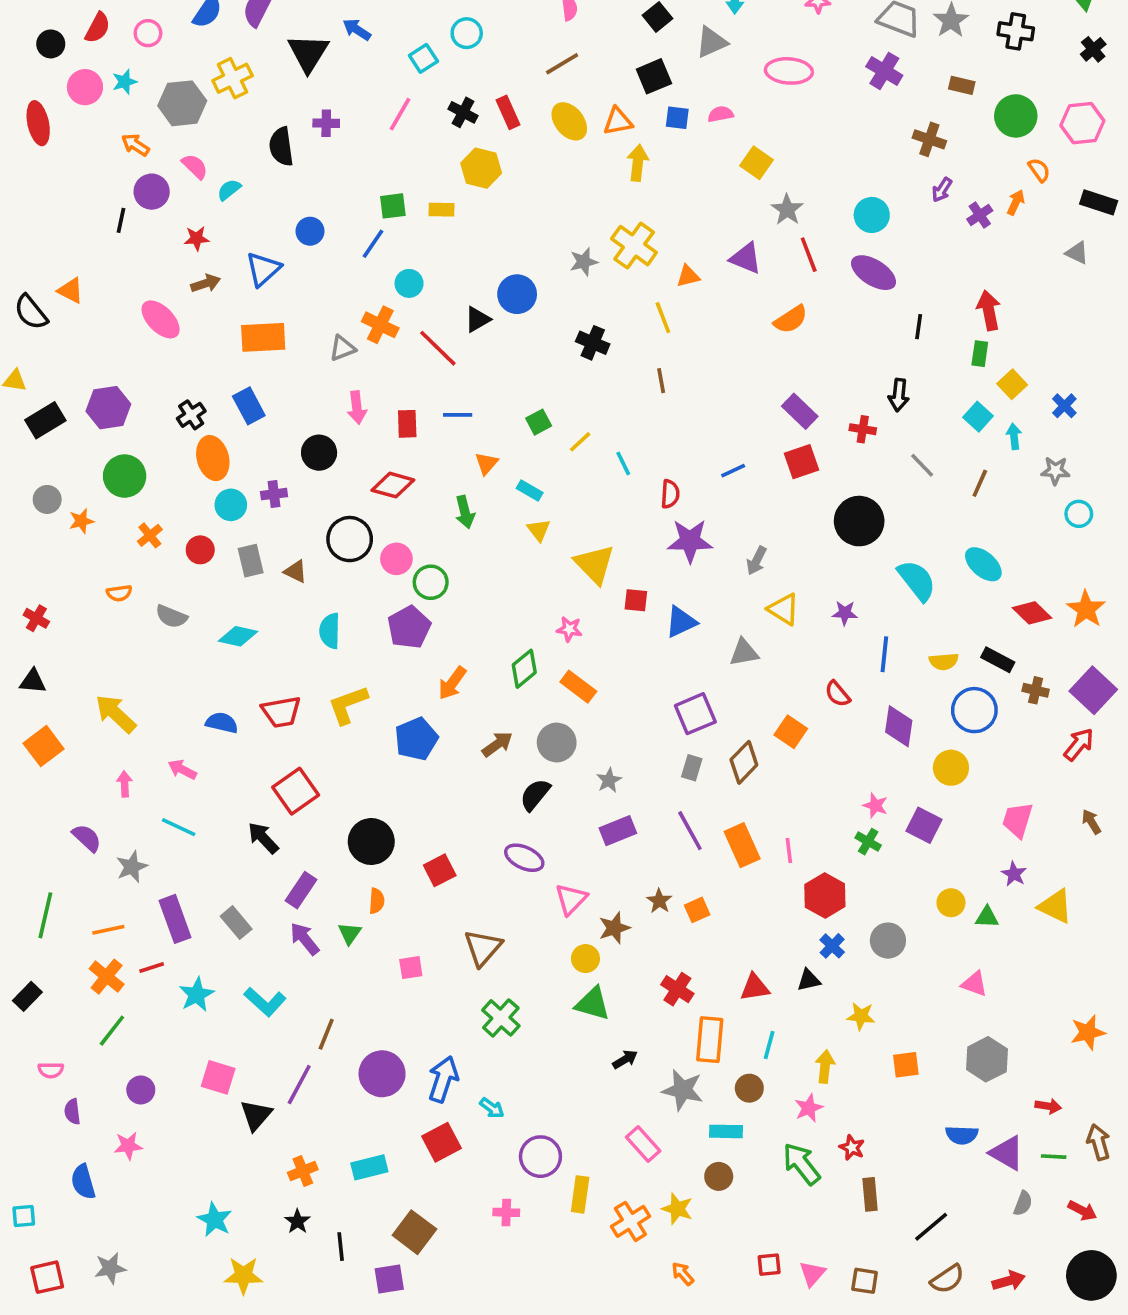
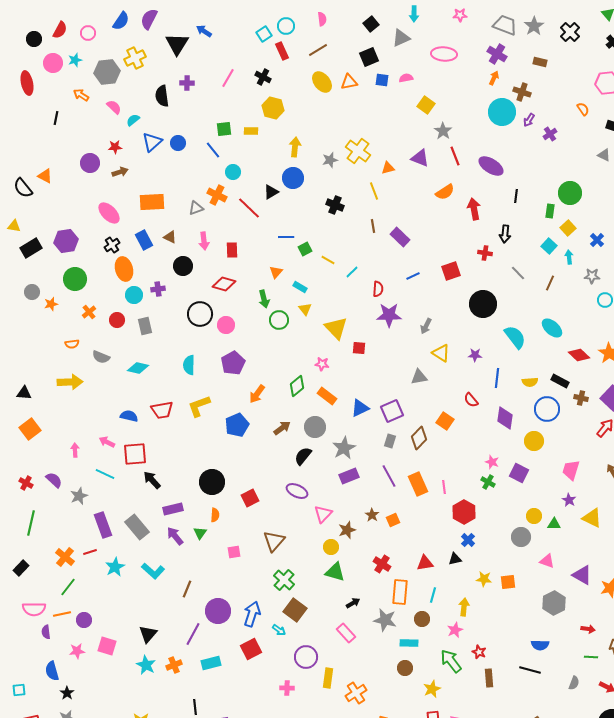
black cross: (1016, 31) -> (570, 32), turned 36
cyan circle: (467, 33) -> (286, 26), moved
cyan square: (423, 58) -> (264, 34), moved
red rectangle: (508, 112) -> (282, 51), moved
green circle: (1016, 116) -> (570, 193), moved
yellow arrow: (638, 163) -> (295, 147), moved
purple circle: (152, 192) -> (90, 163), moved
orange arrow: (1016, 202) -> (494, 78), moved
cyan circle: (872, 215) -> (502, 112), moved, size x1.4
black line: (121, 220) -> (56, 118), moved
blue line: (373, 244) -> (213, 150), turned -72
blue triangle: (263, 269) -> (152, 142), moved
red arrow: (989, 310) -> (474, 209), moved
pink ellipse: (161, 319) -> (109, 213), moved
purple rectangle: (800, 411) -> (400, 237), moved
blue line: (458, 415) -> (286, 237), moved
yellow line: (580, 442) -> (328, 260), turned 72
cyan line: (623, 463) -> (352, 272), turned 72
brown triangle: (296, 571) -> (170, 237), moved
green circle: (431, 582) -> (279, 320), moved
red cross: (36, 618) -> (26, 483), moved
blue triangle: (681, 622) -> (360, 408), moved
yellow arrow: (116, 714) -> (70, 382), moved, turned 135
gray star: (609, 780) -> (344, 448), size x1.6
red square: (296, 791) -> (135, 454), moved, turned 30
purple rectangle: (301, 890) -> (173, 509), turned 42
gray rectangle: (236, 923) -> (137, 527), size x1.4
orange line: (108, 930) -> (62, 614), moved
gray circle: (888, 941) -> (521, 537), moved
orange square: (906, 1065) -> (508, 582), moved
pink semicircle: (51, 1070) -> (34, 609), size x1.6
pink square: (218, 1077) -> (107, 646), moved
purple line: (299, 1085) -> (193, 634), moved
pink rectangle: (643, 1144) -> (346, 633), moved
purple triangle: (1007, 1153) -> (582, 575), moved
yellow star: (677, 1209) -> (432, 689), moved, turned 30
cyan star: (215, 1220) -> (146, 665), moved
black star: (297, 1221) -> (67, 693), moved
black line: (931, 1227) -> (530, 670), moved, turned 55
brown square: (414, 1232) -> (295, 610), moved

